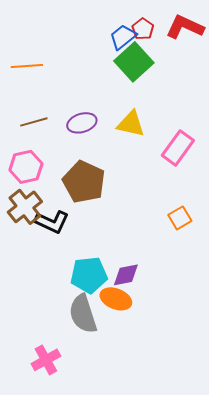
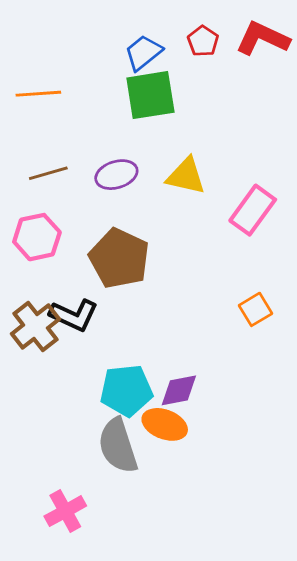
blue trapezoid: (123, 37) -> (143, 53), moved
green square: (134, 62) -> (150, 95), moved, turned 33
brown cross: (25, 207) -> (35, 326), moved

